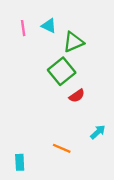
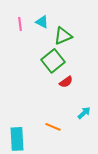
cyan rectangle: (20, 162) -> (17, 139), size x1.6

